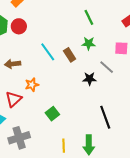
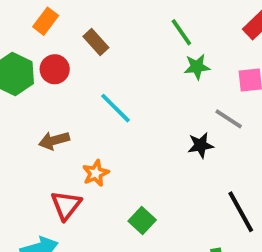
green star: (89, 43) -> (197, 67), moved
brown rectangle: (70, 55) -> (96, 42), moved

